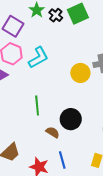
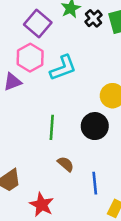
black circle: (71, 119) -> (95, 126), moved
blue line: (62, 160) -> (95, 183), moved

